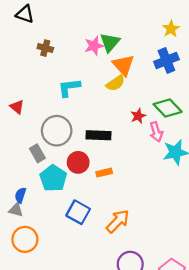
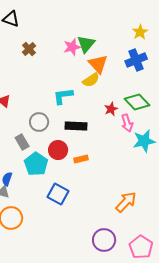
brown cross: (45, 48) -> (29, 49), turned 32
cyan L-shape: (69, 88) -> (63, 96), moved
gray circle: (57, 131) -> (39, 122), size x0.7
orange arrow: (118, 221) -> (126, 202), moved

